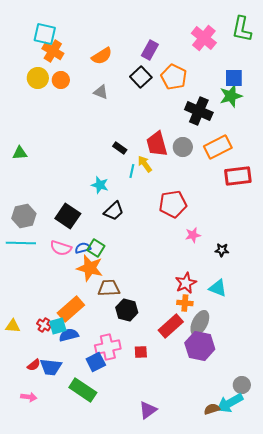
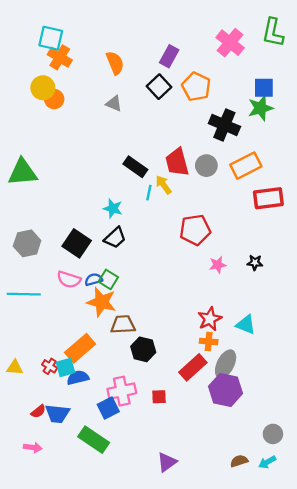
orange semicircle: (102, 56) -> (115, 63), turned -80
orange circle: (61, 80) -> (54, 99), moved
black rectangle: (120, 148) -> (135, 167), size x1.5
green triangle: (20, 153) -> (23, 172), size x1.8
black trapezoid: (114, 211) -> (115, 238), moved
cyan line: (21, 243) -> (24, 294), moved
black star: (222, 250) -> (255, 263), moved
cyan arrow: (230, 403) -> (267, 462), moved, size x0.6

